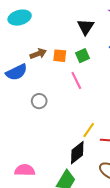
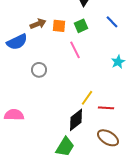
pink semicircle: (25, 170) -> (14, 115), moved

